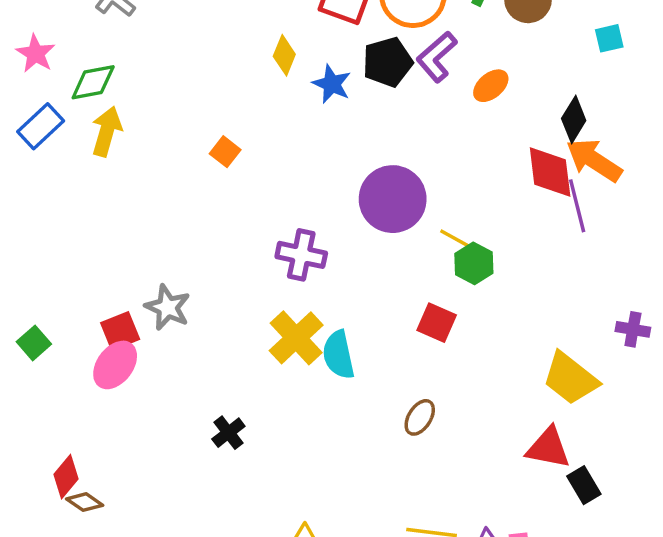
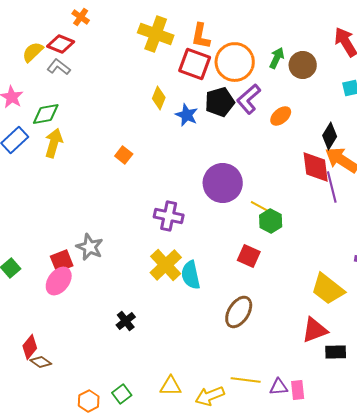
brown ellipse: (420, 417) -> (239, 312), size x1.5
red triangle: (548, 448) -> (315, 330), turned -32
black rectangle: (584, 485) -> (336, 352), turned -60

